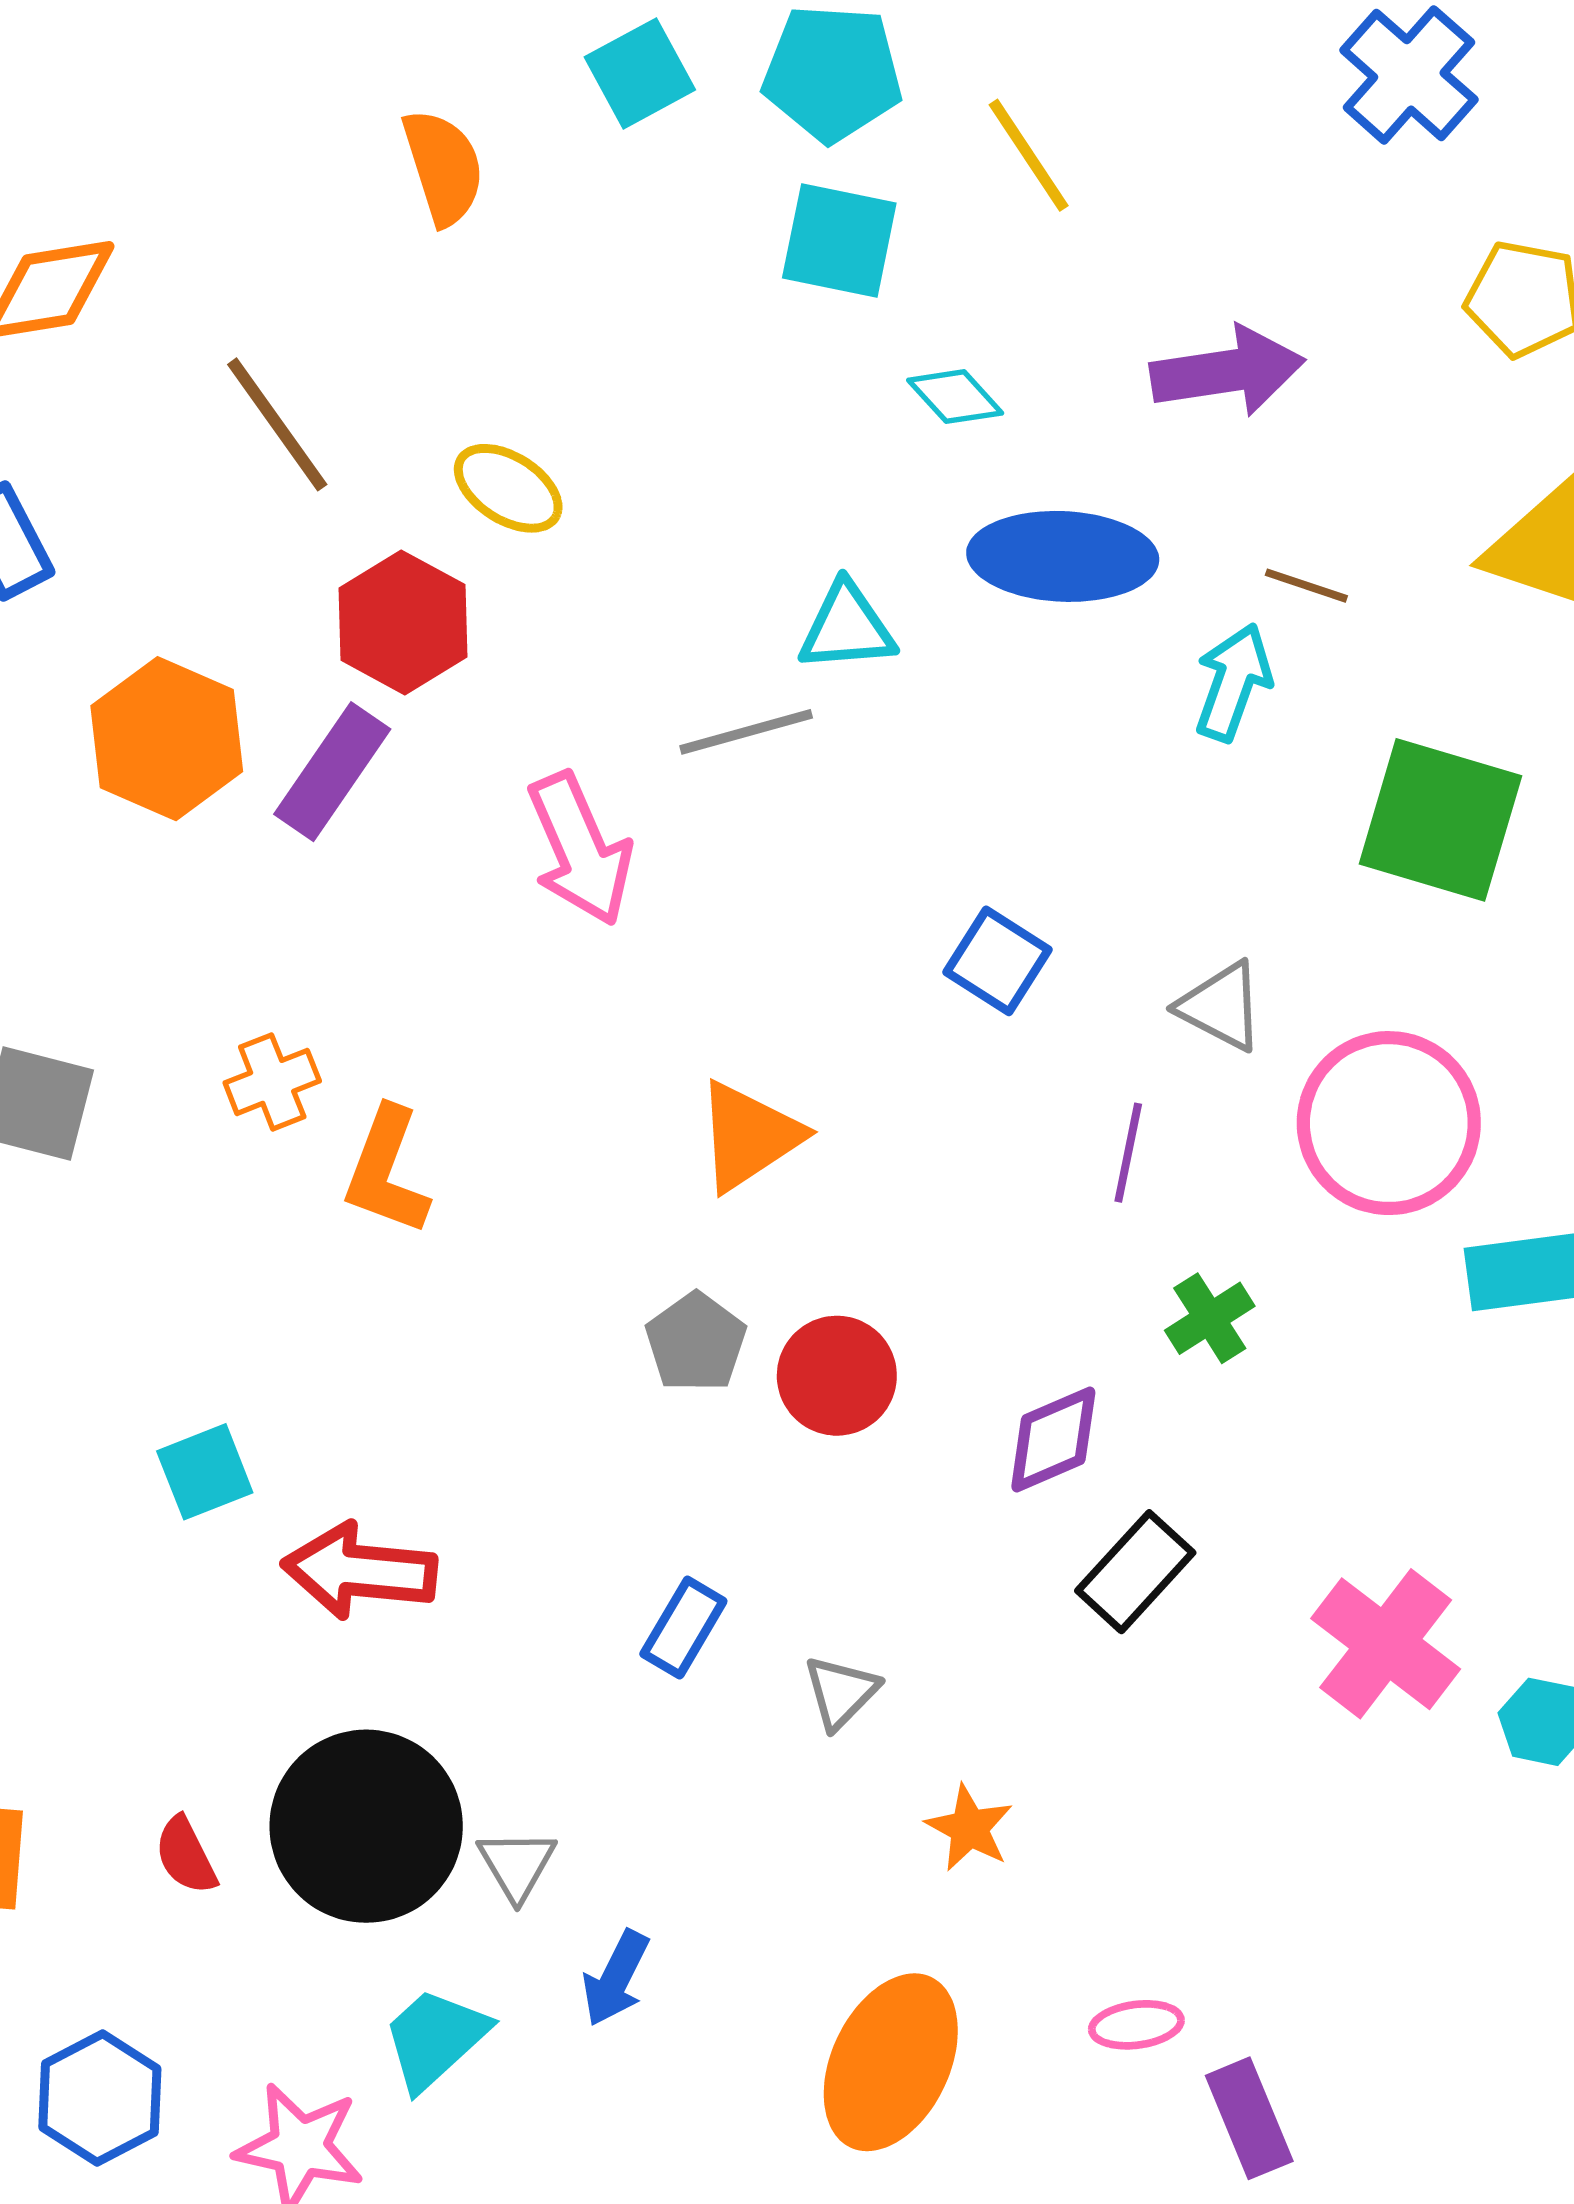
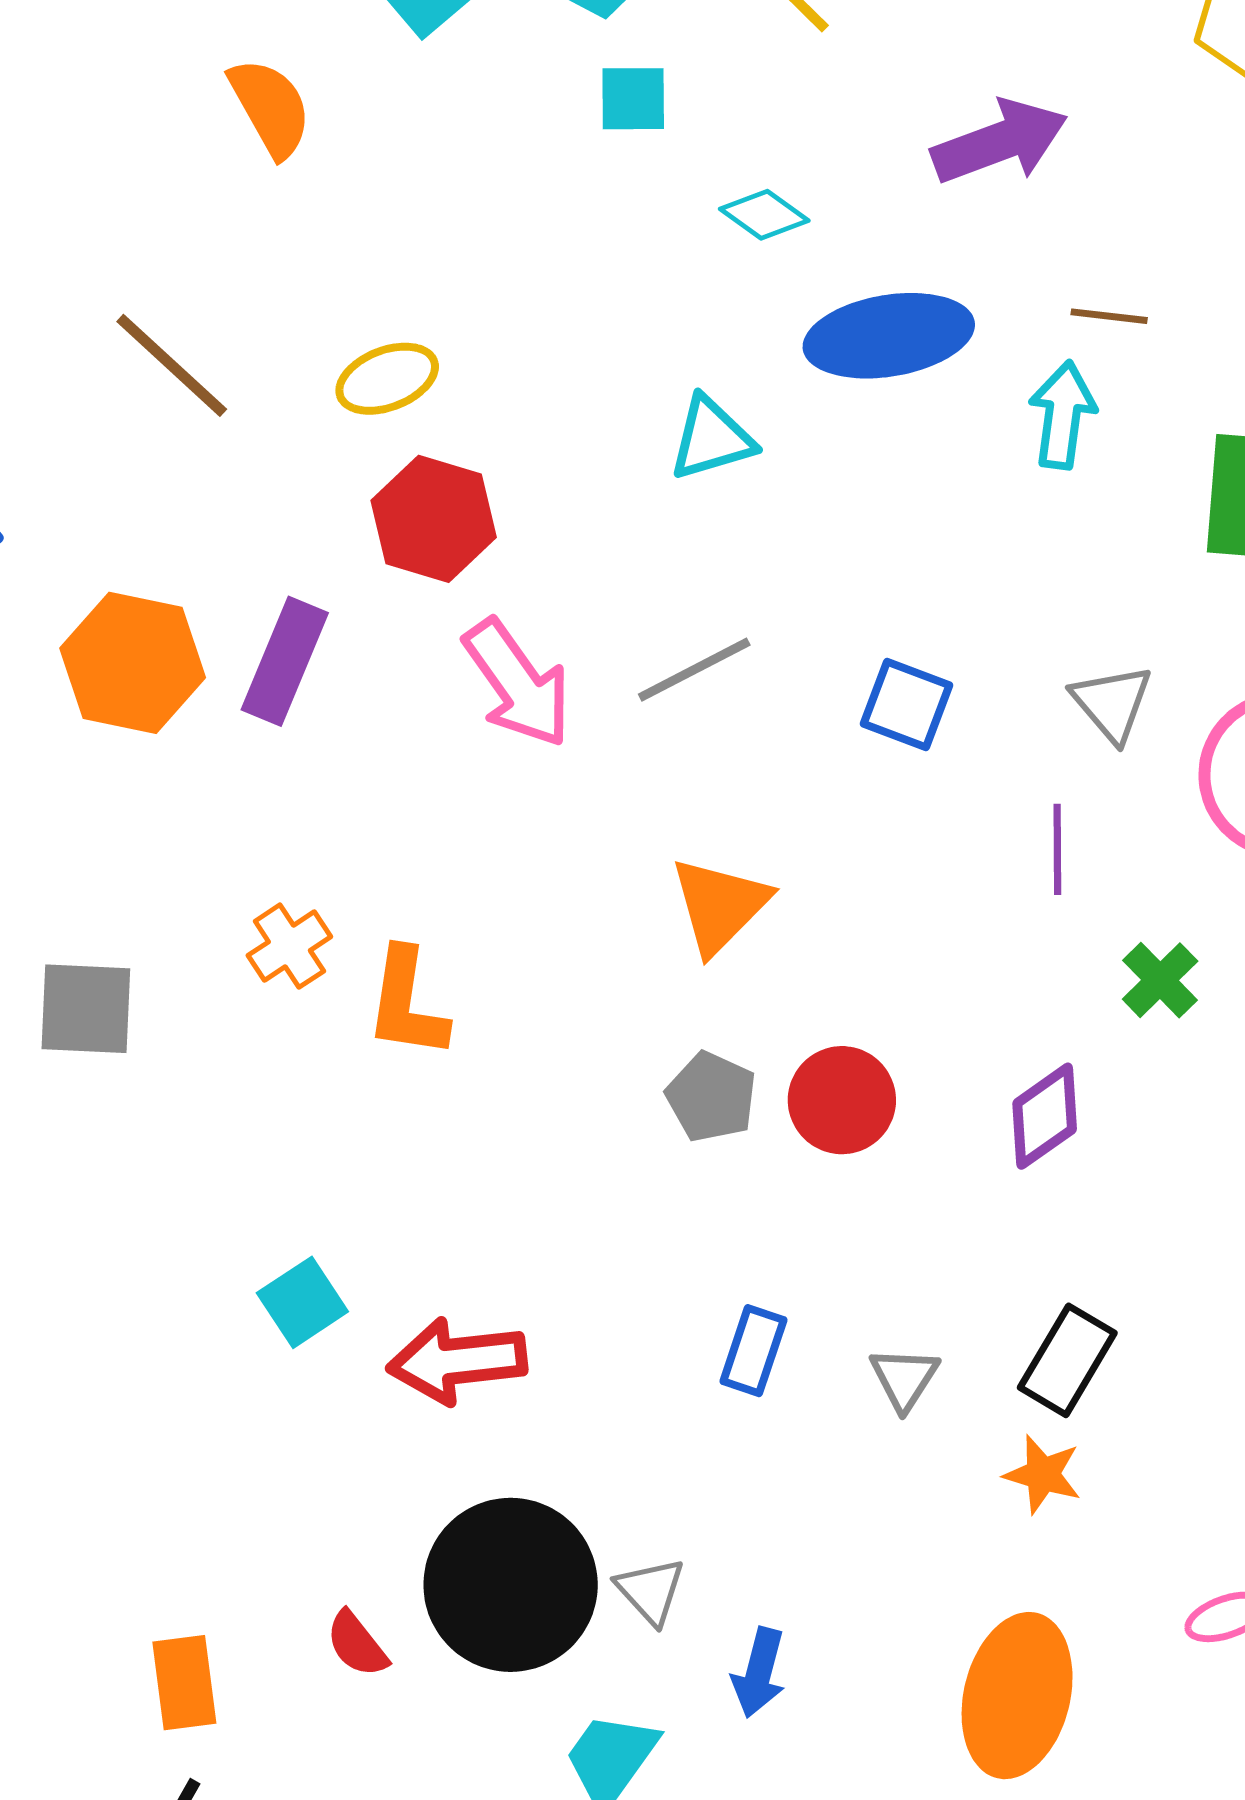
cyan square: (839, 241) -> (633, 99), size x0.7
yellow ellipse: (508, 488) -> (387, 379), turned -42
red hexagon: (403, 622) -> (434, 519), moved
gray line: (746, 732) -> (694, 670), moved
gray triangle: (1221, 1006) -> (1112, 703), turned 34
black rectangle: (1135, 1572) -> (1067, 1360), moved

